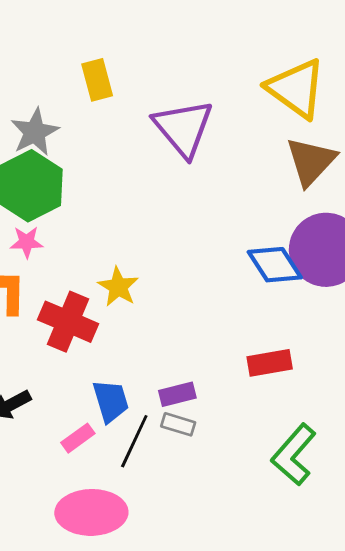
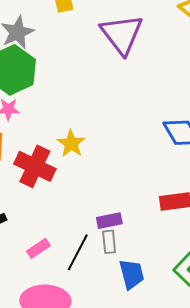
blue trapezoid: (111, 401) -> (132, 274), moved
gray rectangle: (178, 424) -> (109, 242), turned 65

